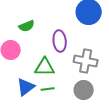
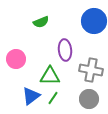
green semicircle: (27, 26) -> (41, 22), moved
green line: (48, 89) -> (53, 98), turned -48

